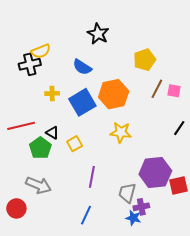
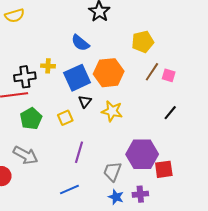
yellow semicircle: (41, 51) -> (15, 16), moved
black cross: (30, 64) -> (25, 77), moved
black triangle: (52, 133) -> (85, 102), moved, turned 32
purple cross: (141, 207) -> (140, 194), moved
blue line: (86, 215) -> (69, 190), turned 36

